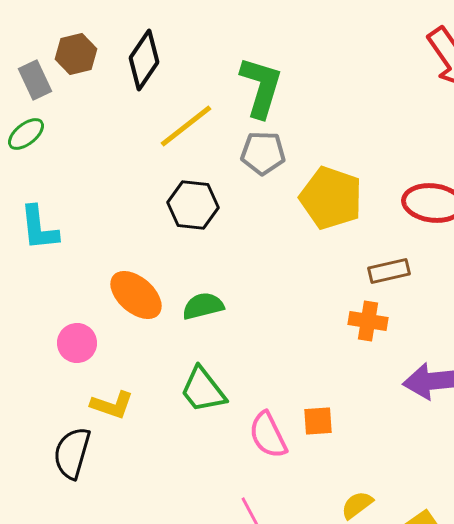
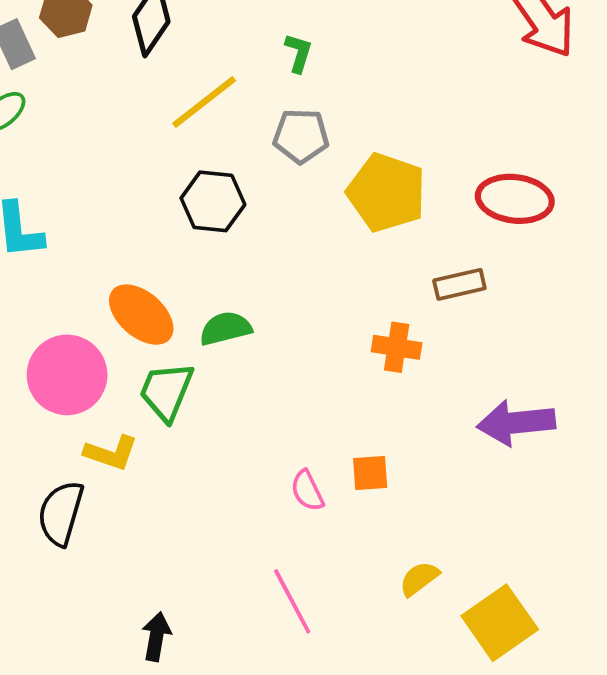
green L-shape: (261, 87) -> (298, 53), size x0.5
orange cross: (368, 321) -> (397, 347), moved
pink circle: (77, 343) -> (67, 375), size x1.6
green trapezoid: (203, 390) -> (166, 391), moved, turned 60
pink semicircle: (268, 435) -> (307, 491), size x0.7

